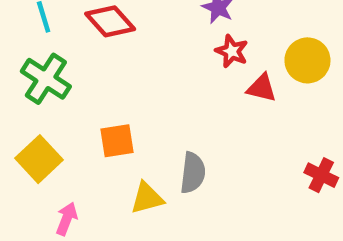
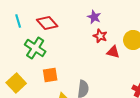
green cross: (46, 79) -> (35, 48), moved

